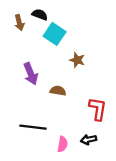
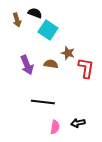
brown semicircle: (58, 91) -> (51, 64), moved
red L-shape: (98, 109) -> (86, 68), moved
black line: (33, 127) -> (43, 102), moved

